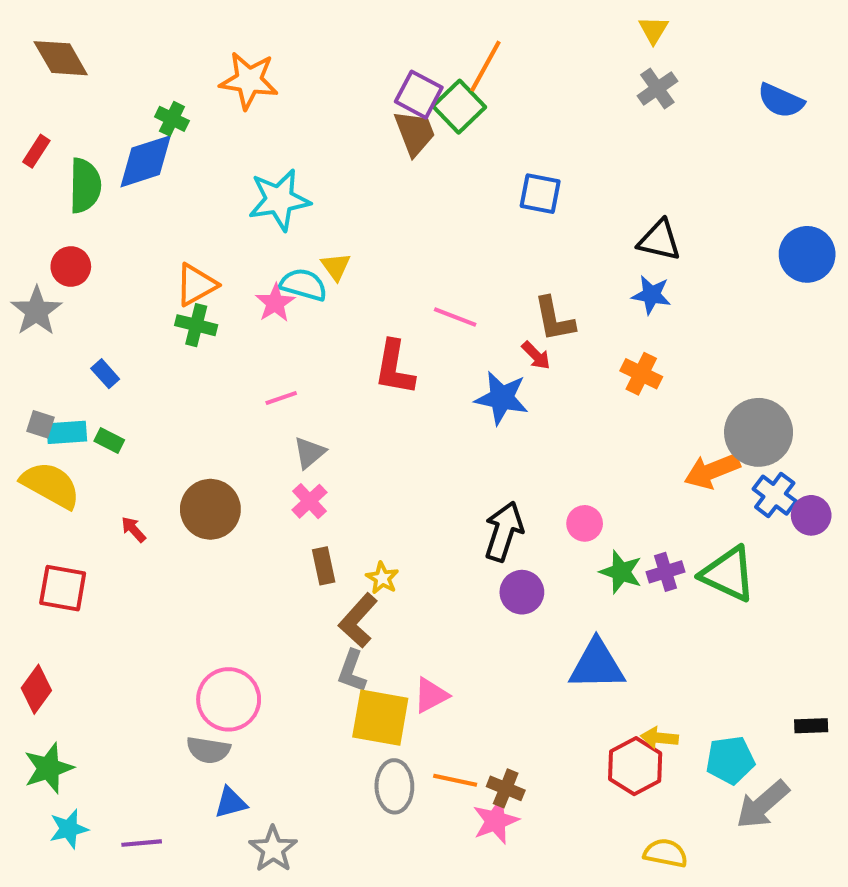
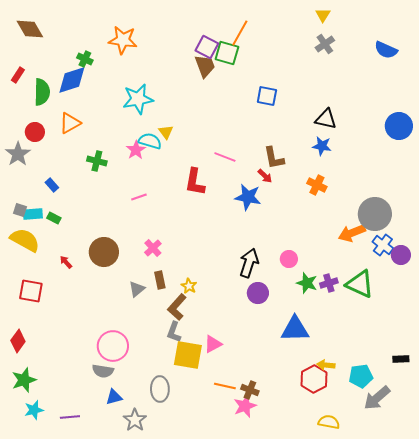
green square: (459, 107) -> (227, 53), turned -30
orange triangle: (196, 285) -> (70, 123), moved
gray triangle: (309, 453) -> (137, 289), moved
gray ellipse: (394, 786) -> (160, 389), moved

